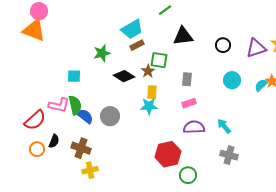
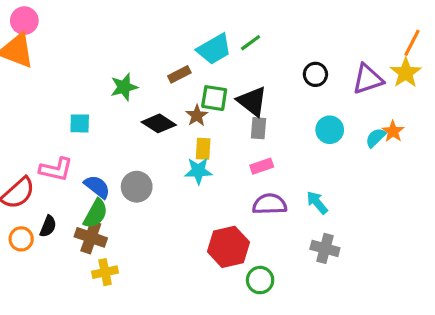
green line: (165, 10) -> (251, 43), moved
cyan trapezoid: (132, 29) -> (214, 49), moved
black triangle: (183, 36) -> (252, 101), moved, turned 45
green semicircle: (75, 105) -> (96, 214), moved, turned 42

